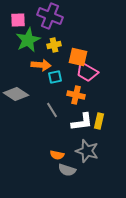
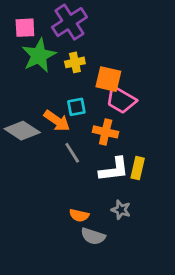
purple cross: (50, 16) -> (69, 22), turned 35
orange arrow: (41, 65) -> (57, 121), moved, turned 30
gray star: (87, 151) -> (121, 210), size x0.6

